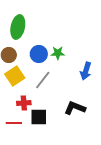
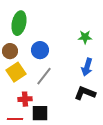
green star: (58, 53) -> (85, 37), moved
black L-shape: (75, 108) -> (85, 93), moved

